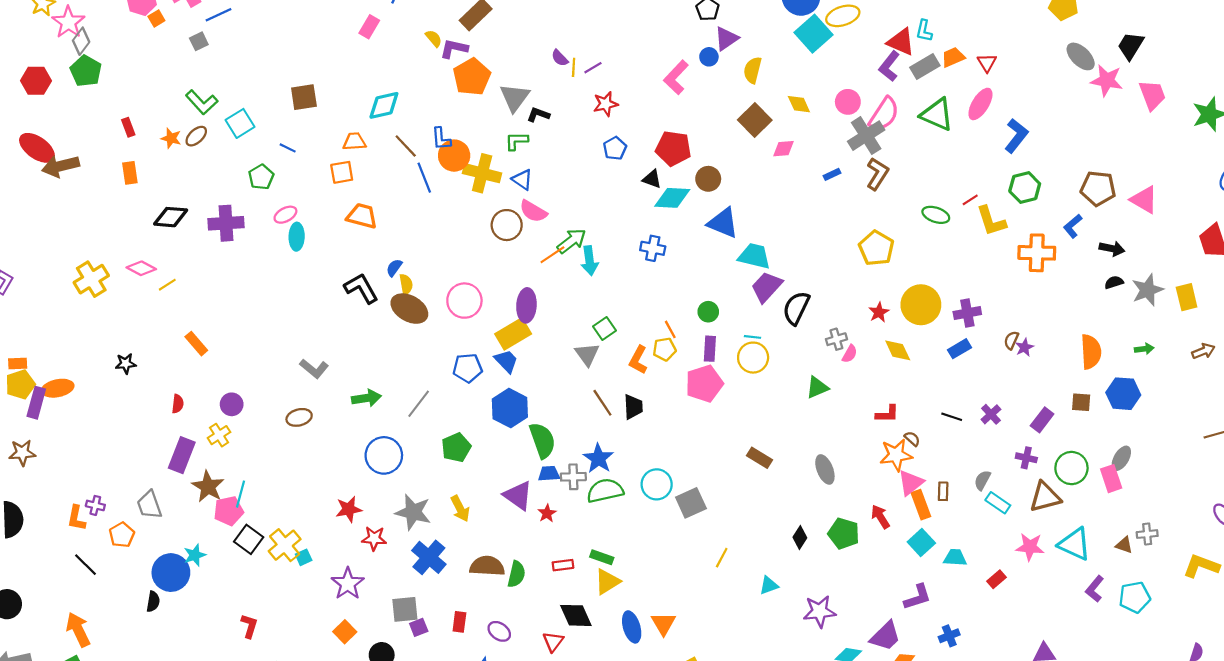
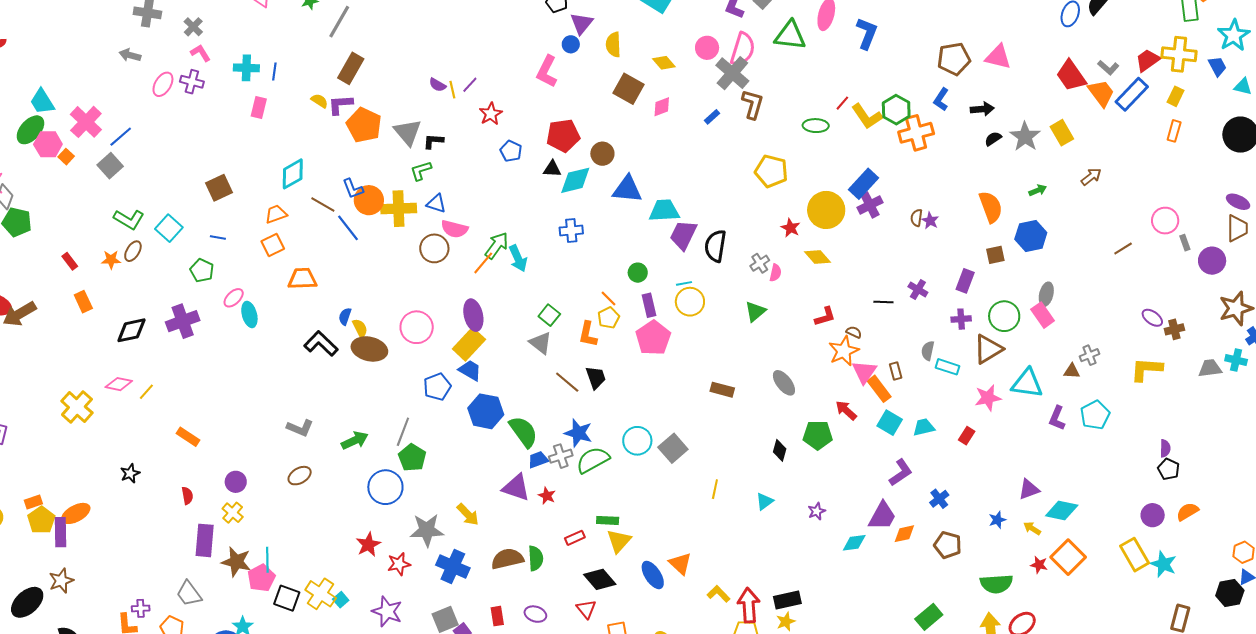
gray square: (199, 41) -> (110, 166), size x1.4
green hexagon: (1025, 188) -> (896, 110), moved
blue rectangle: (959, 349) -> (863, 184), moved, size x1.4
green pentagon: (456, 448) -> (412, 458), moved
purple star: (819, 611) -> (817, 511), size x0.6

